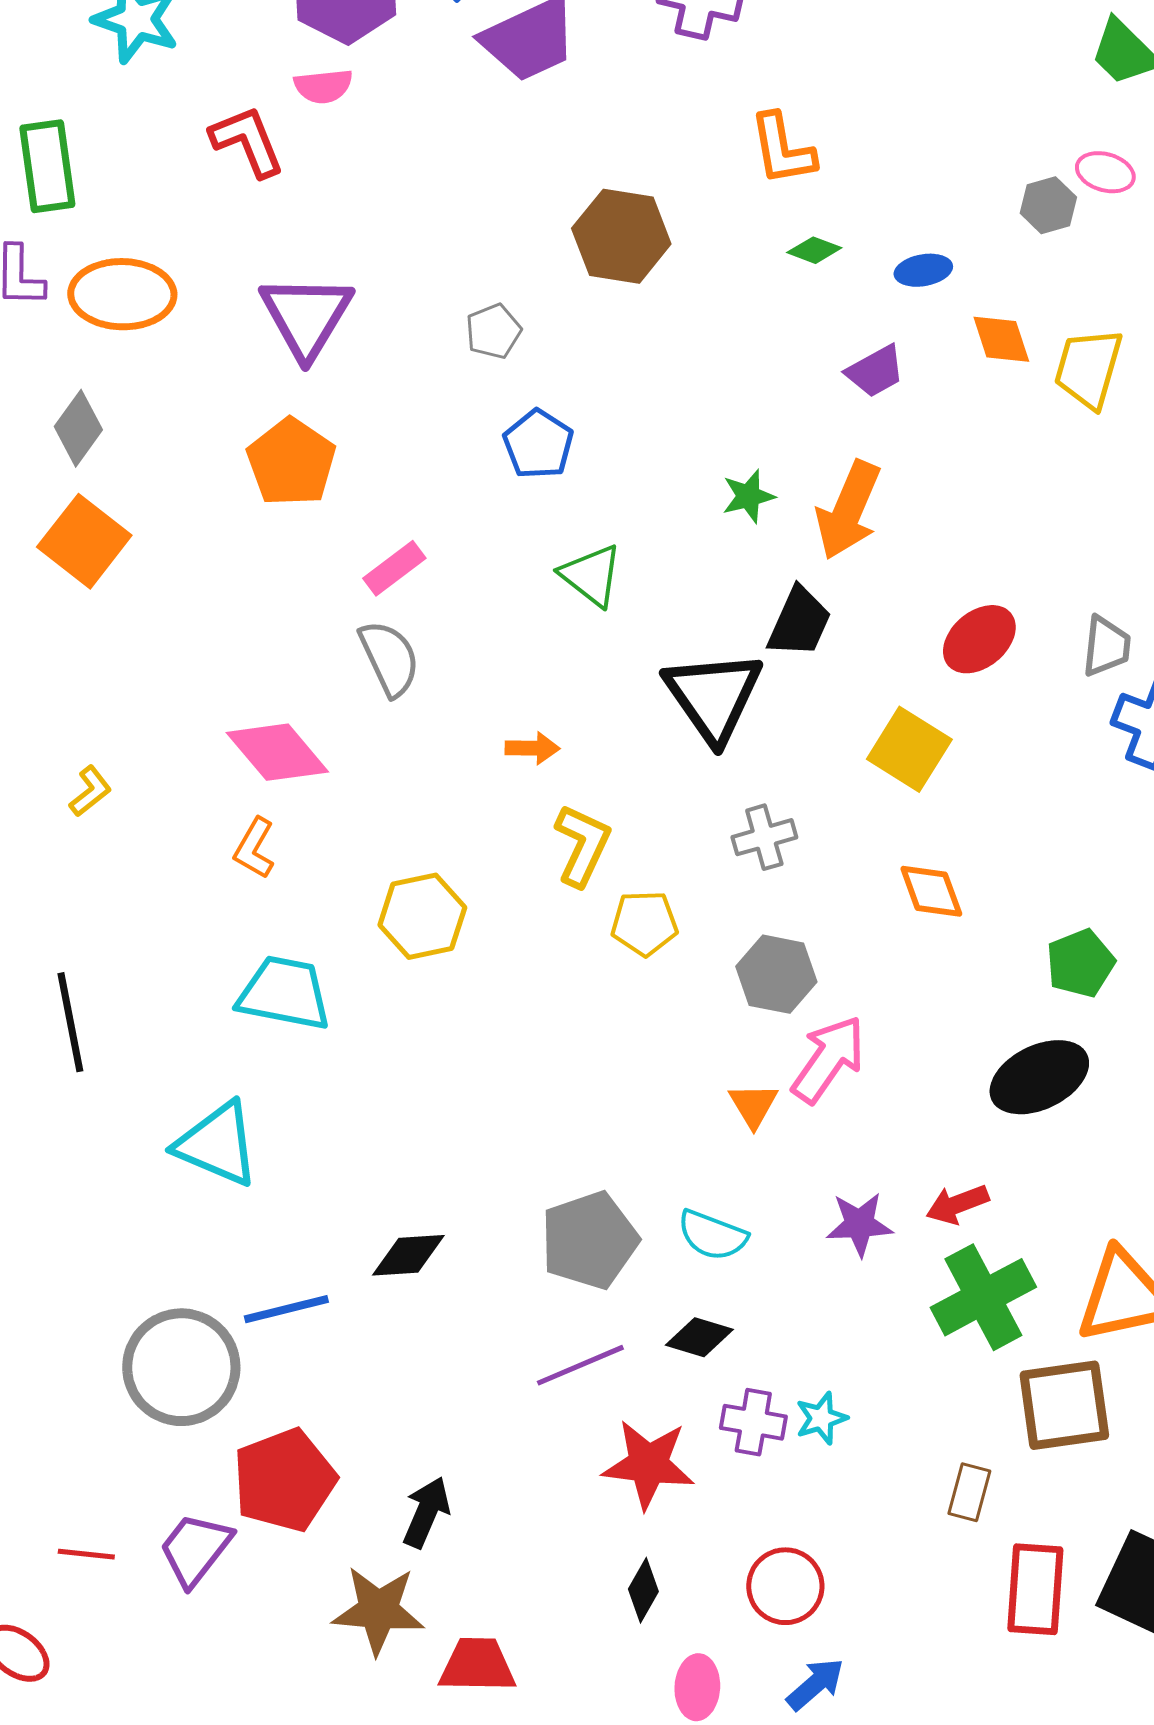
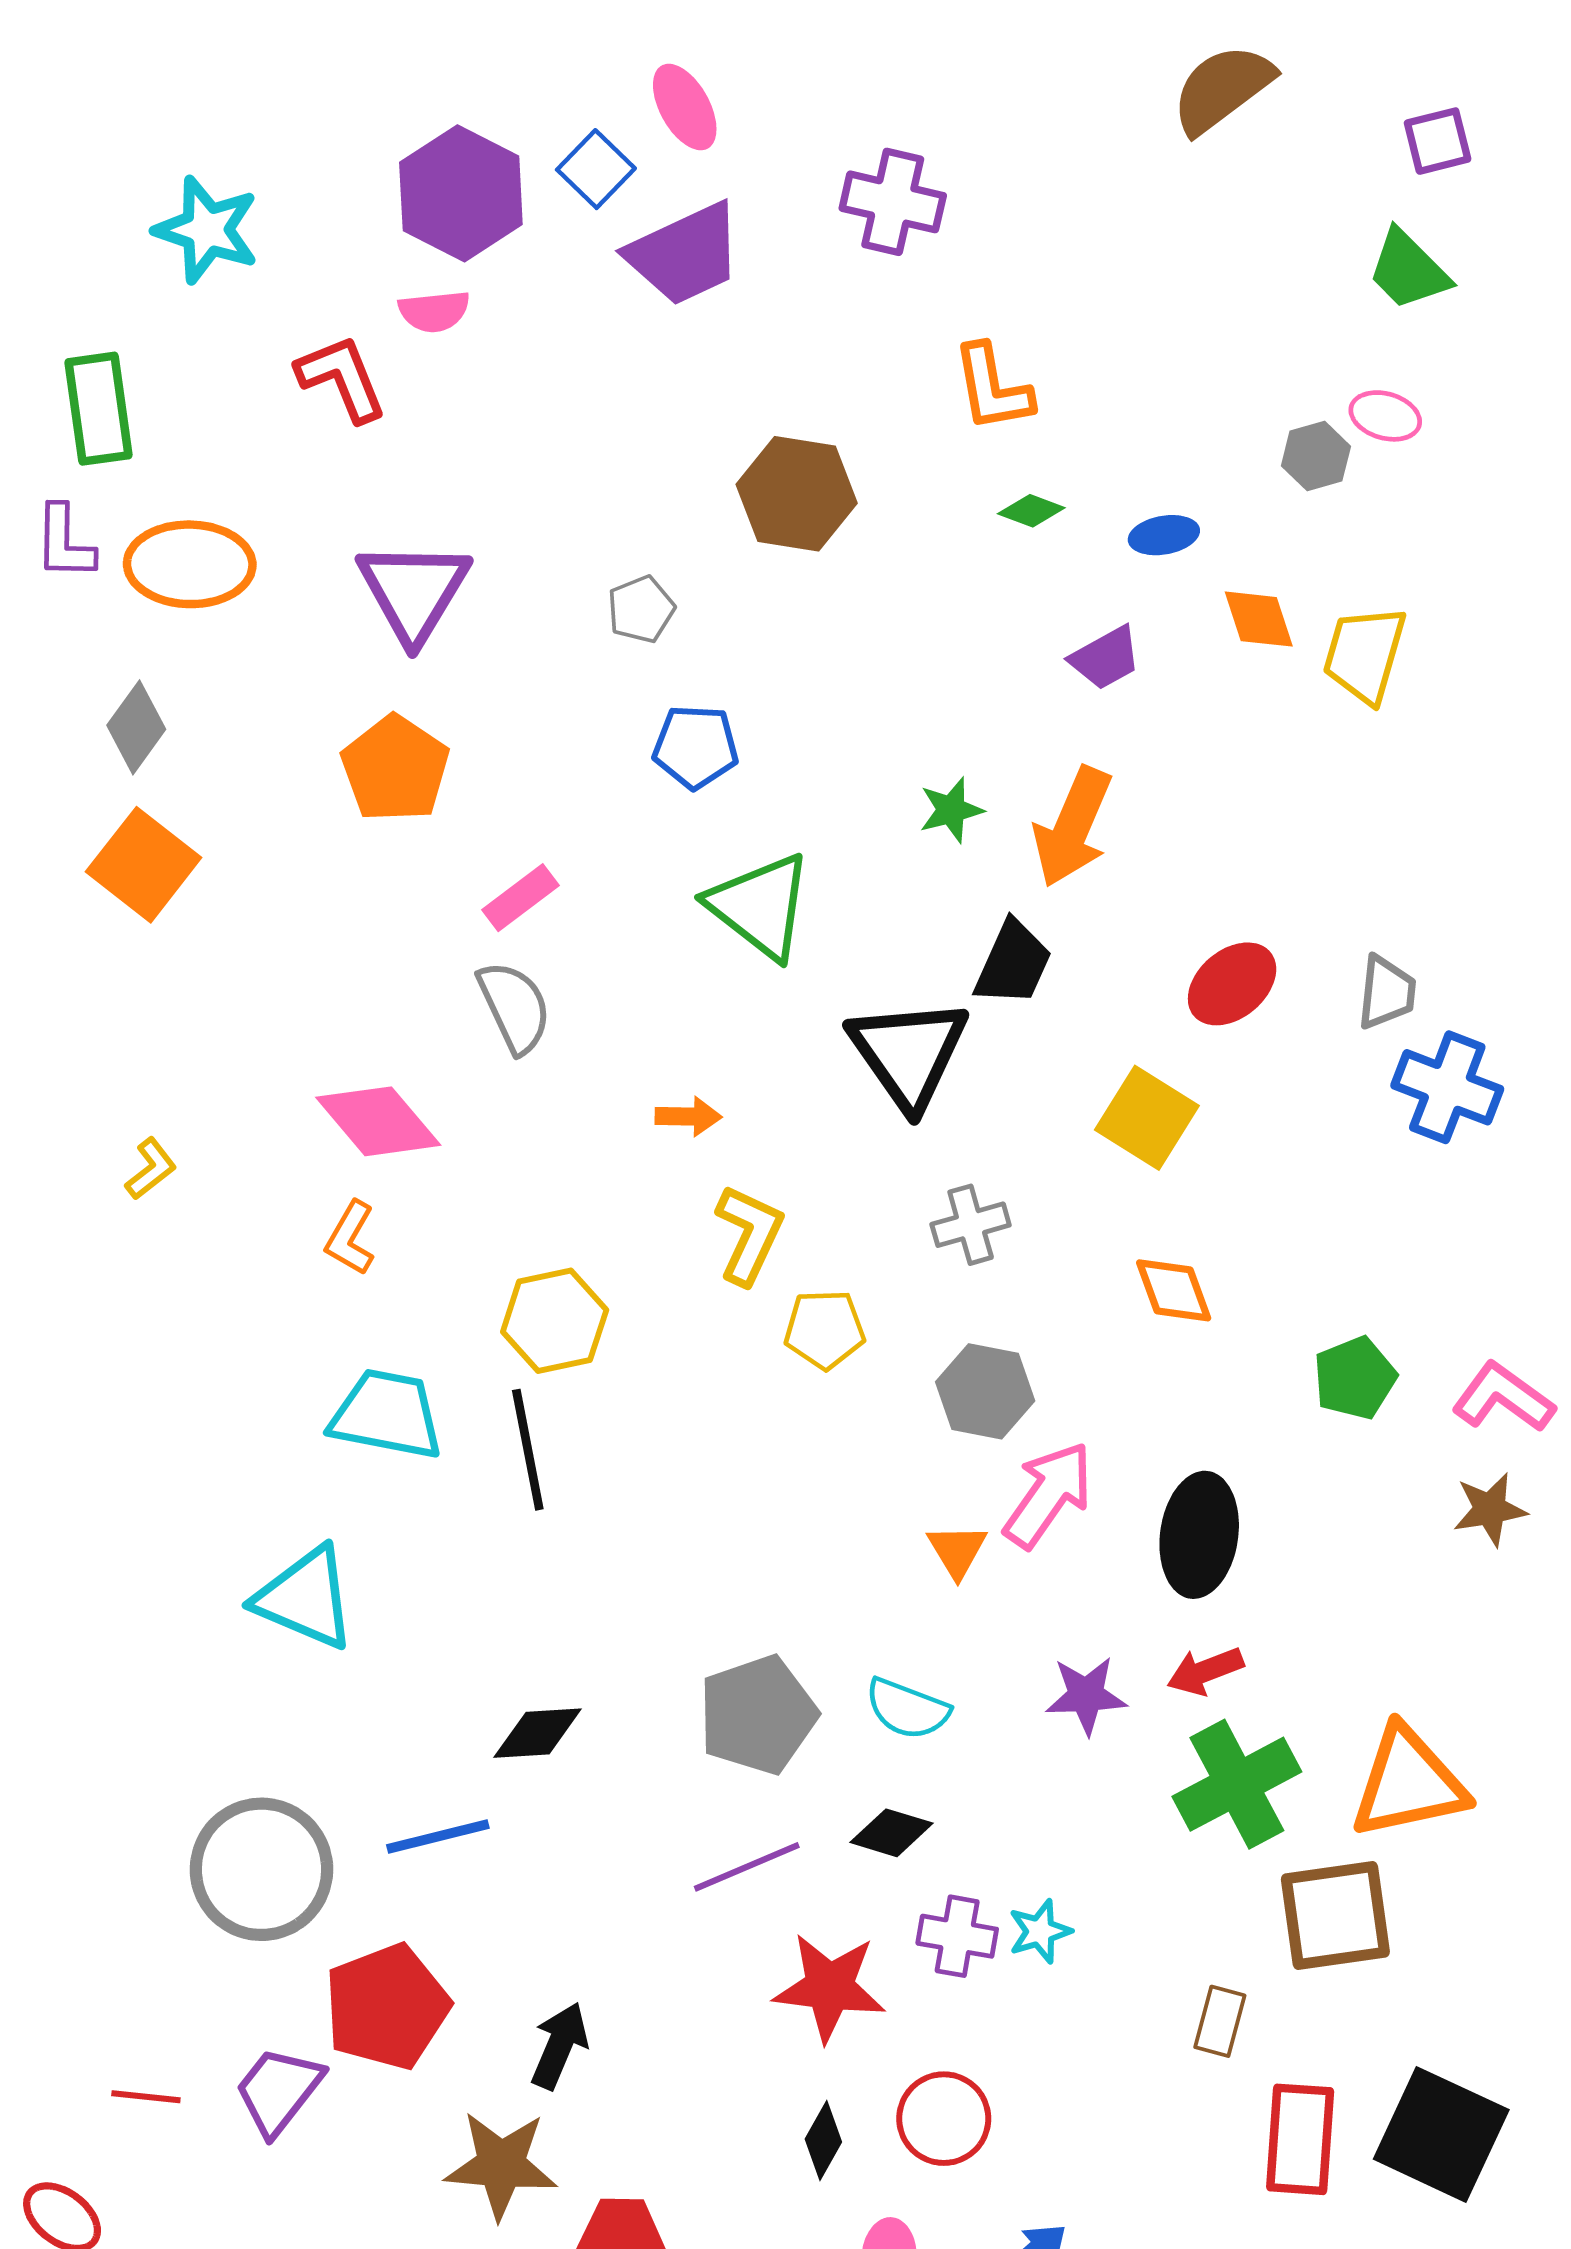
blue pentagon: (538, 444) -> (696, 747), turned -30
green triangle: (591, 575) -> (760, 906), size x1.4
black line: (70, 1022) -> (528, 1450), moved
black ellipse: (1039, 1077) -> (1199, 1535), moved, turned -56
blue line: (286, 1309) -> (438, 1836), moved
red circle: (785, 1586) -> (944, 2119), moved

